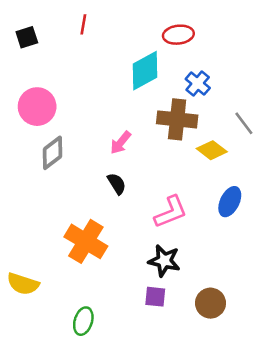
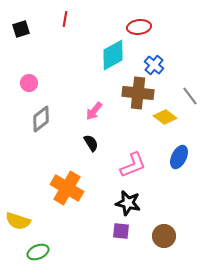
pink circle: (37, 107) -> (29, 83), size x0.6
green ellipse: (83, 321) -> (38, 252), moved, turned 50

